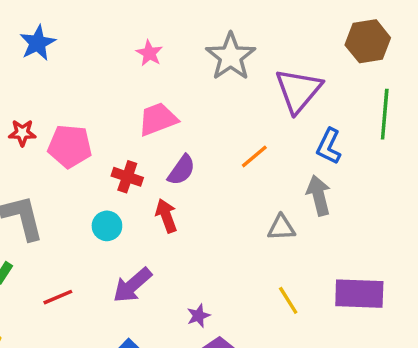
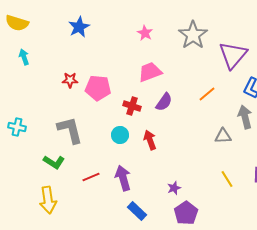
red arrow: (166, 216) -> (150, 140), moved
purple arrow: (132, 285) -> (123, 178), moved, turned 115

